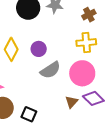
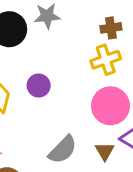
brown cross: (89, 15) -> (111, 28), moved, turned 32
gray semicircle: (50, 70) -> (63, 150), moved

